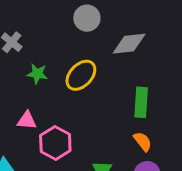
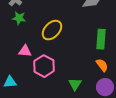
green star: (37, 74) -> (19, 18), moved
yellow ellipse: (81, 75) -> (52, 30), moved

